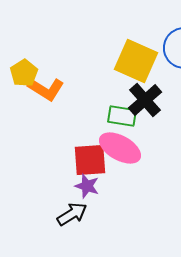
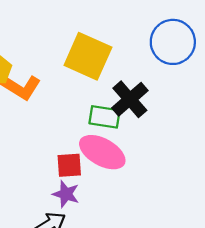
yellow square: (136, 61) -> (88, 56), moved
red square: (90, 160) -> (69, 165), size x0.7

